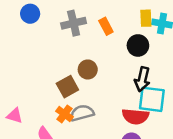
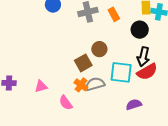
cyan square: (152, 99) -> (121, 72), moved
pink triangle: (15, 116) -> (41, 86), turned -32
red semicircle: (135, 116) -> (147, 72), moved, turned -35

